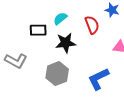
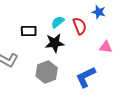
cyan semicircle: (60, 19) -> (58, 22), moved

